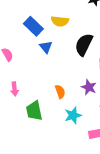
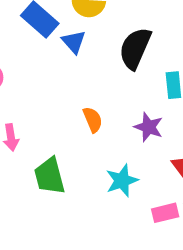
blue triangle: (46, 47) -> (74, 42), moved
orange semicircle: (60, 92) -> (93, 120), moved

